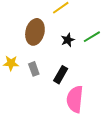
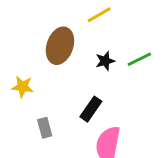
gray rectangle: (34, 69) -> (45, 128), moved

